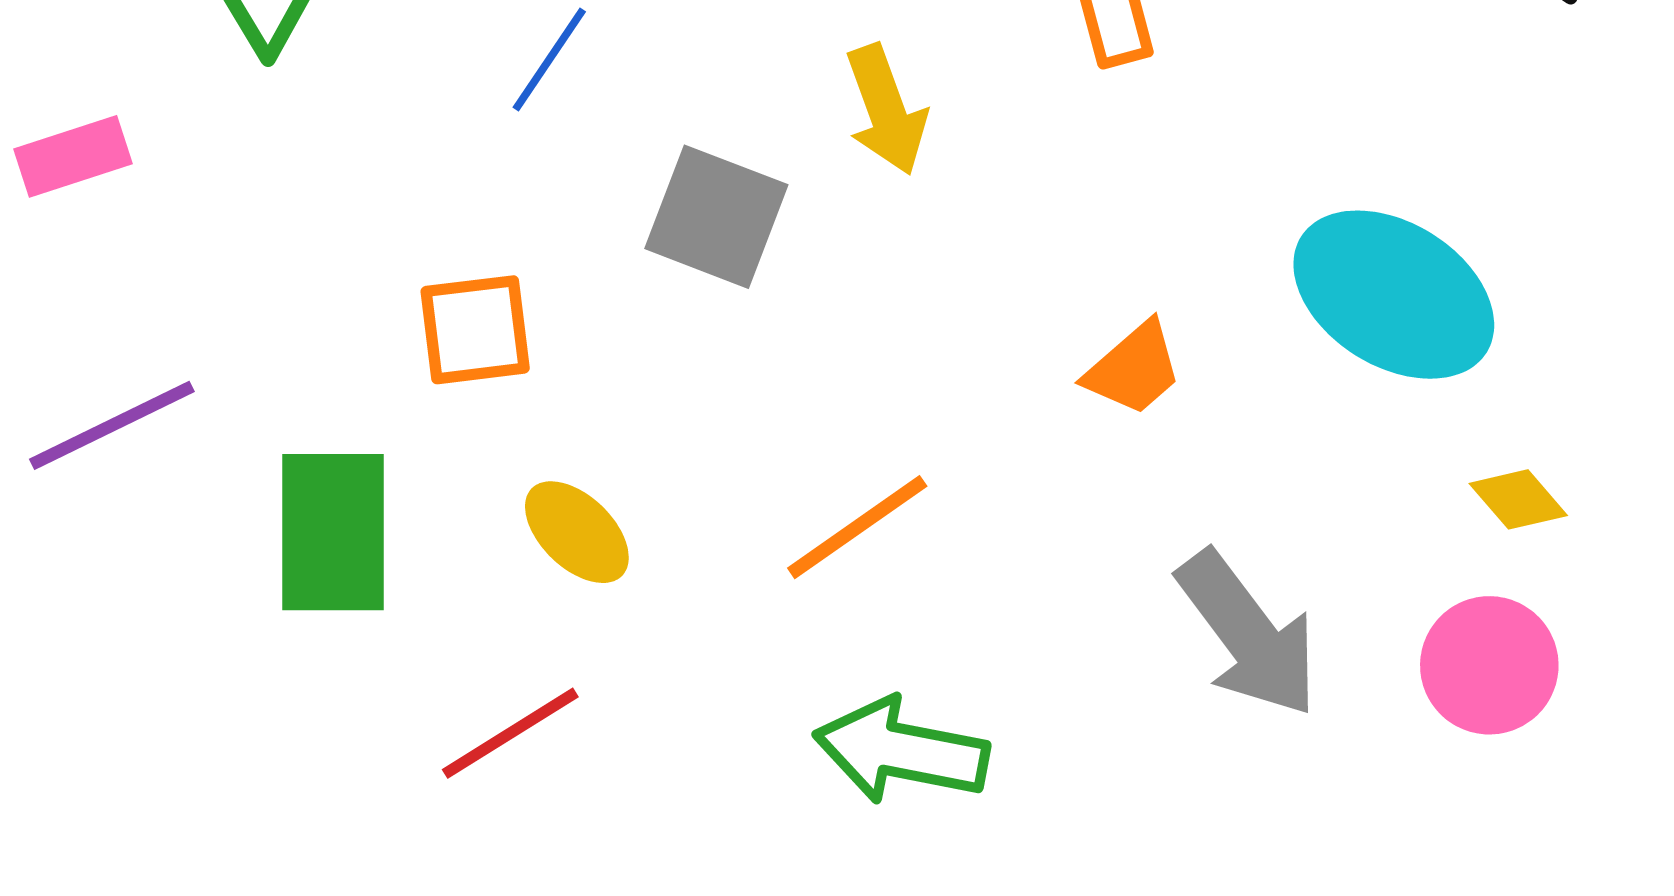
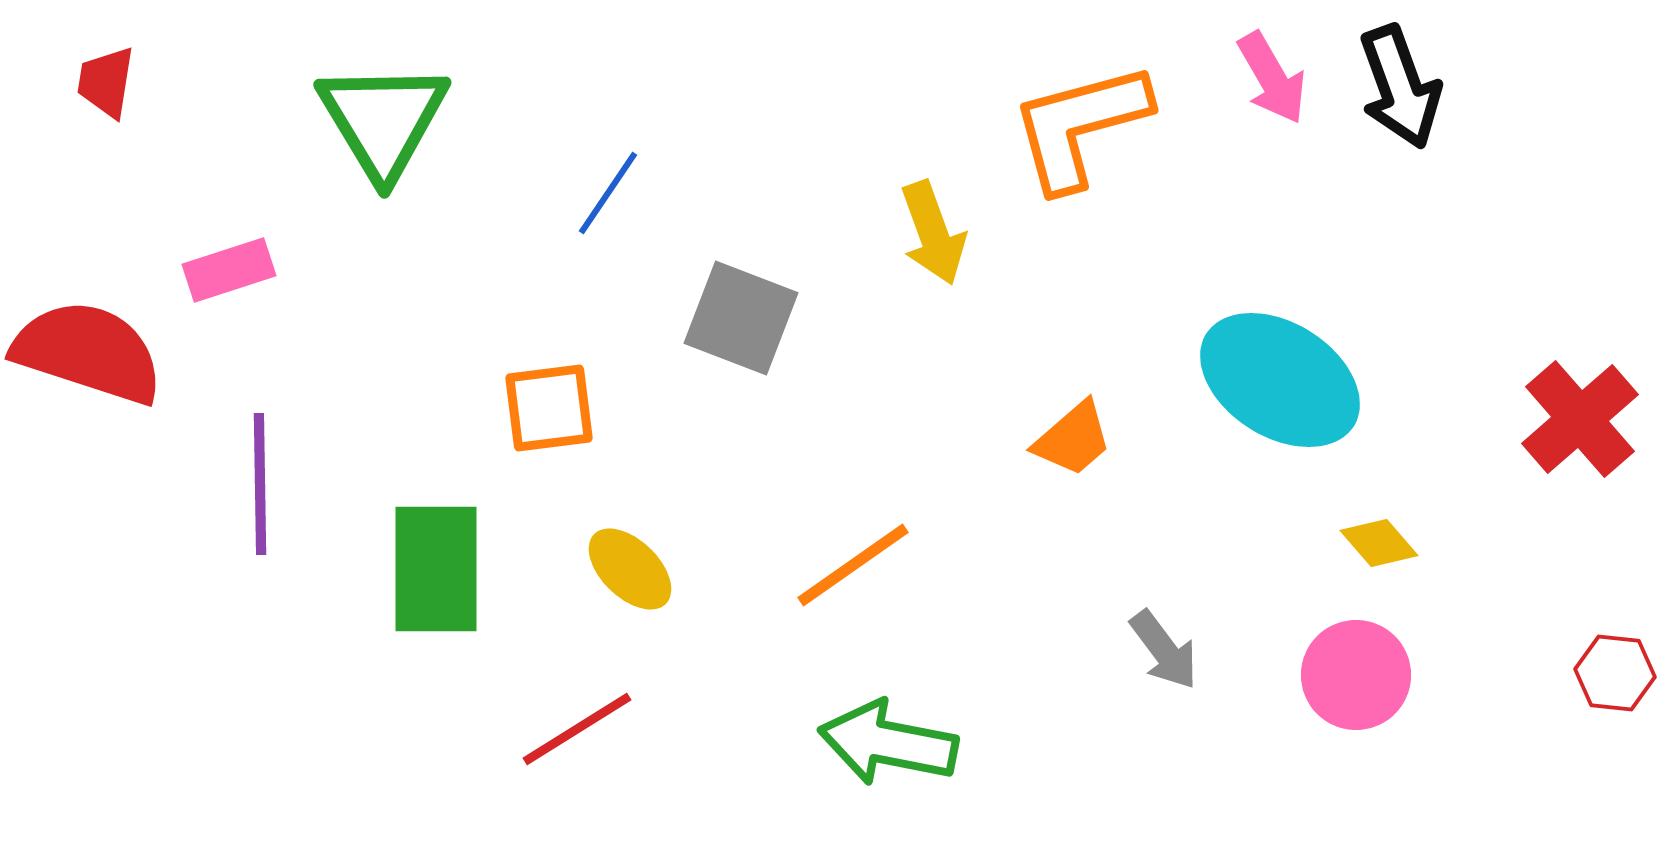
yellow arrow: (886, 110) -> (933, 233), moved
purple line: (112, 425) -> (260, 484), turned -65
gray arrow: (1248, 634) -> (1164, 650), size x0.6

